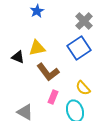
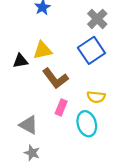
black triangle: (18, 57) -> (20, 61), turned -32
yellow semicircle: (83, 88) -> (96, 97), turned -42

